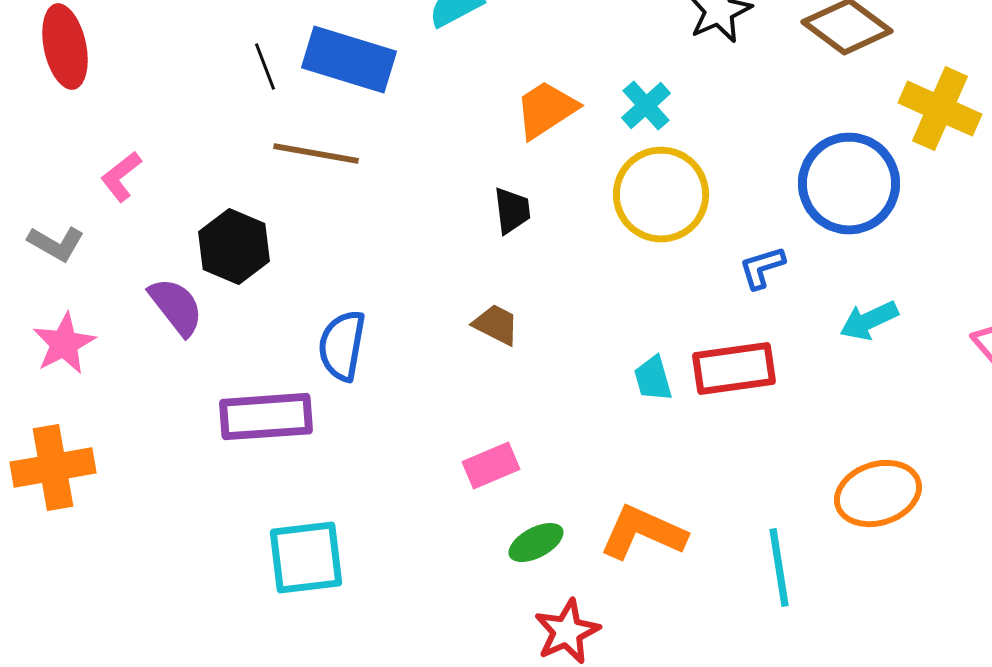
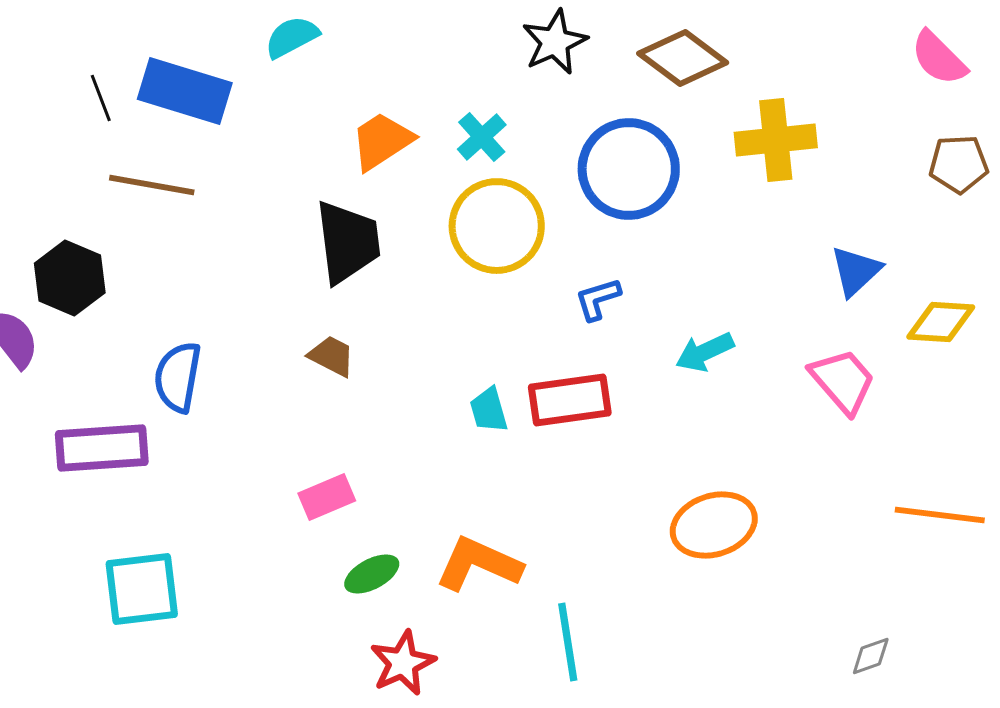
yellow cross: (940, 109) -> (776, 140), turned -30
blue circle: (849, 184) -> (629, 169), moved
black trapezoid: (512, 211) -> (348, 242), size x1.8
cyan line: (779, 568) -> (568, 642), moved

